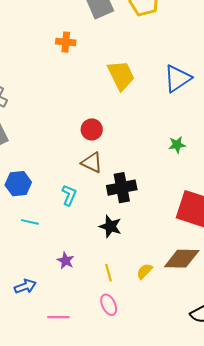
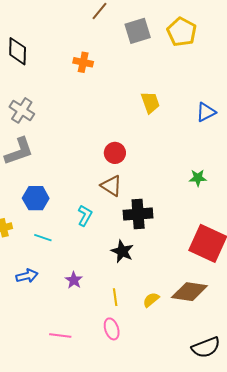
orange cross: (66, 42) -> (83, 62), moved
yellow trapezoid: (121, 75) -> (150, 103), size x0.7
blue triangle: (177, 79) -> (206, 112), size x0.7
blue arrow: (25, 286) -> (27, 276), moved

